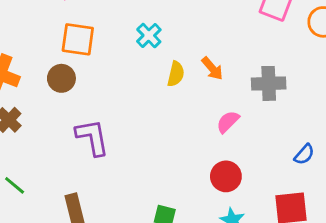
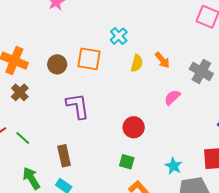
orange square: (78, 39) -> (89, 59), moved
gray cross: (269, 83) -> (201, 71), turned 30
red circle: (226, 176) -> (134, 127), moved

